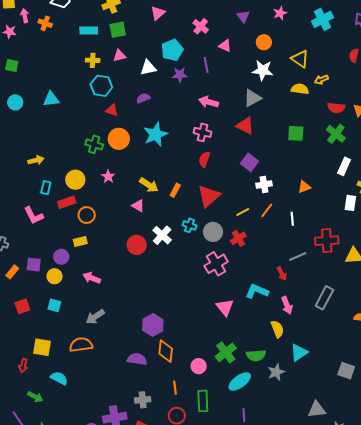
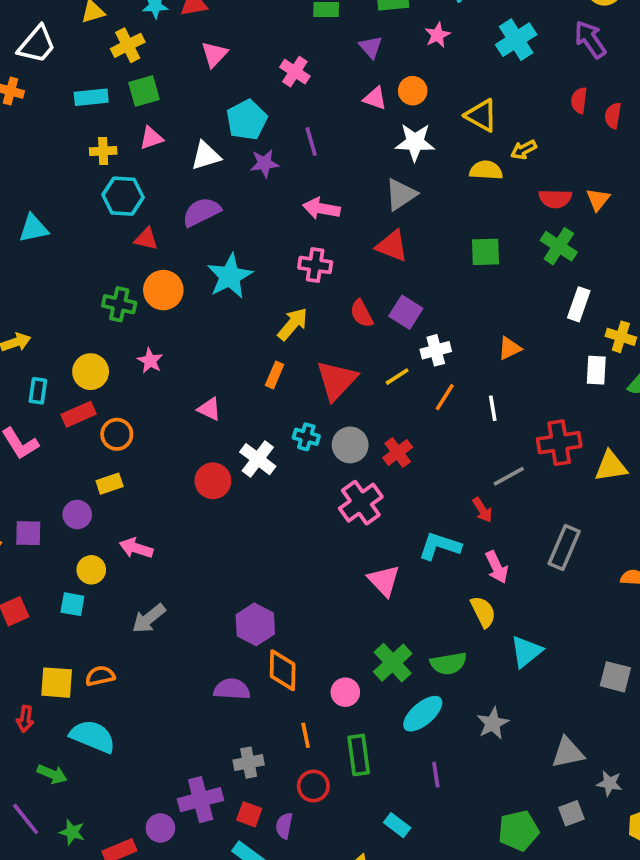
pink triangle: (225, 46) -> (375, 98), moved
purple semicircle: (143, 98) -> (201, 212), size x1.5
red semicircle: (204, 159) -> (362, 313), moved, turned -42
yellow arrow: (149, 185) -> (293, 324), moved, turned -78
yellow line: (243, 212) -> (397, 377), moved
yellow circle: (55, 276) -> (91, 570), moved
orange semicircle: (81, 345) -> (100, 676), moved, size x0.7
gray star: (276, 372) -> (493, 723), moved
cyan semicircle: (59, 378) -> (93, 736), size x1.4

